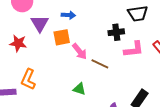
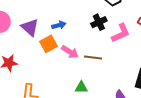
blue arrow: (68, 15) -> (59, 25), moved
purple triangle: (40, 23) -> (30, 27), moved

